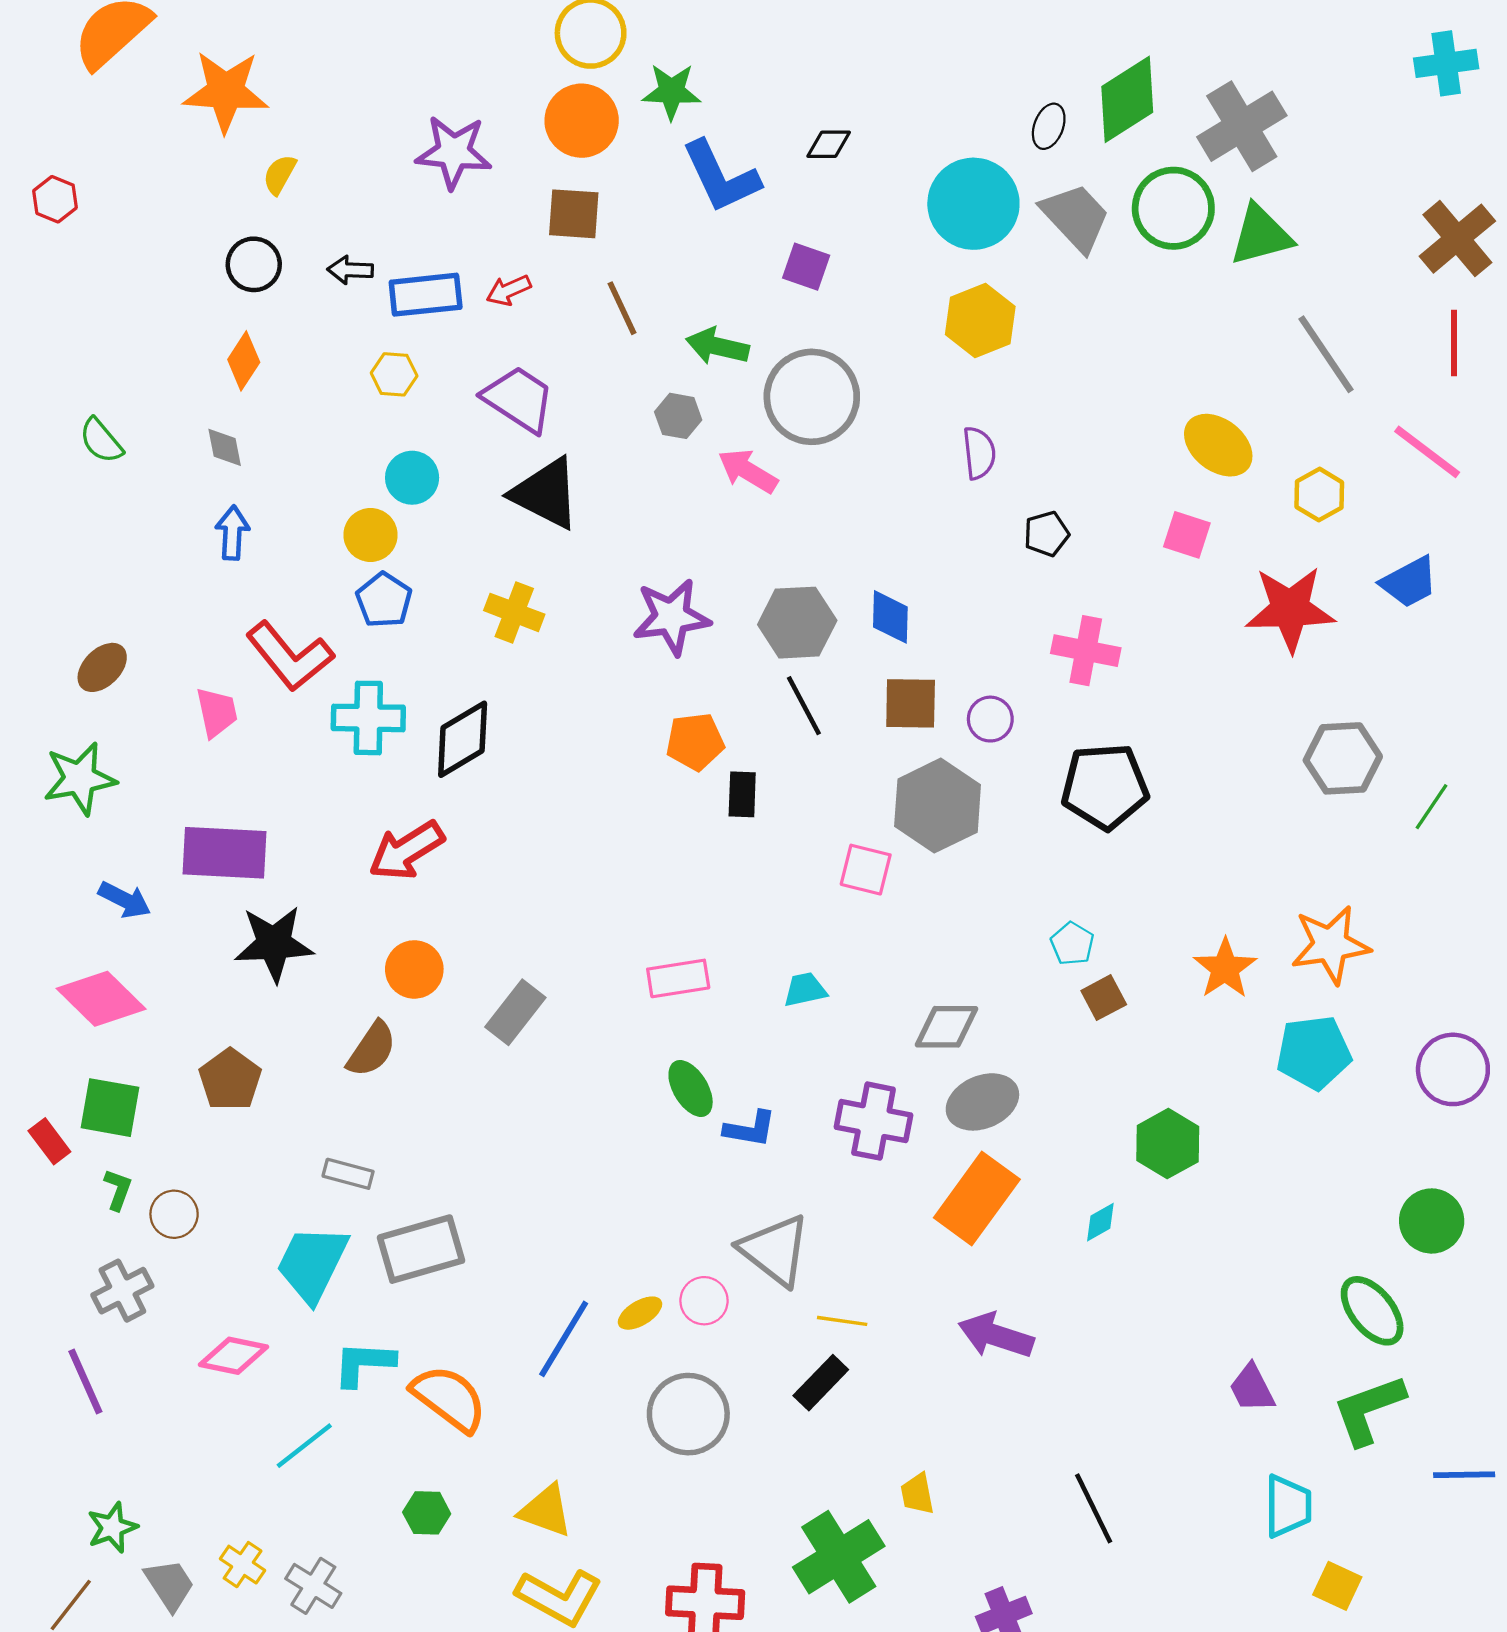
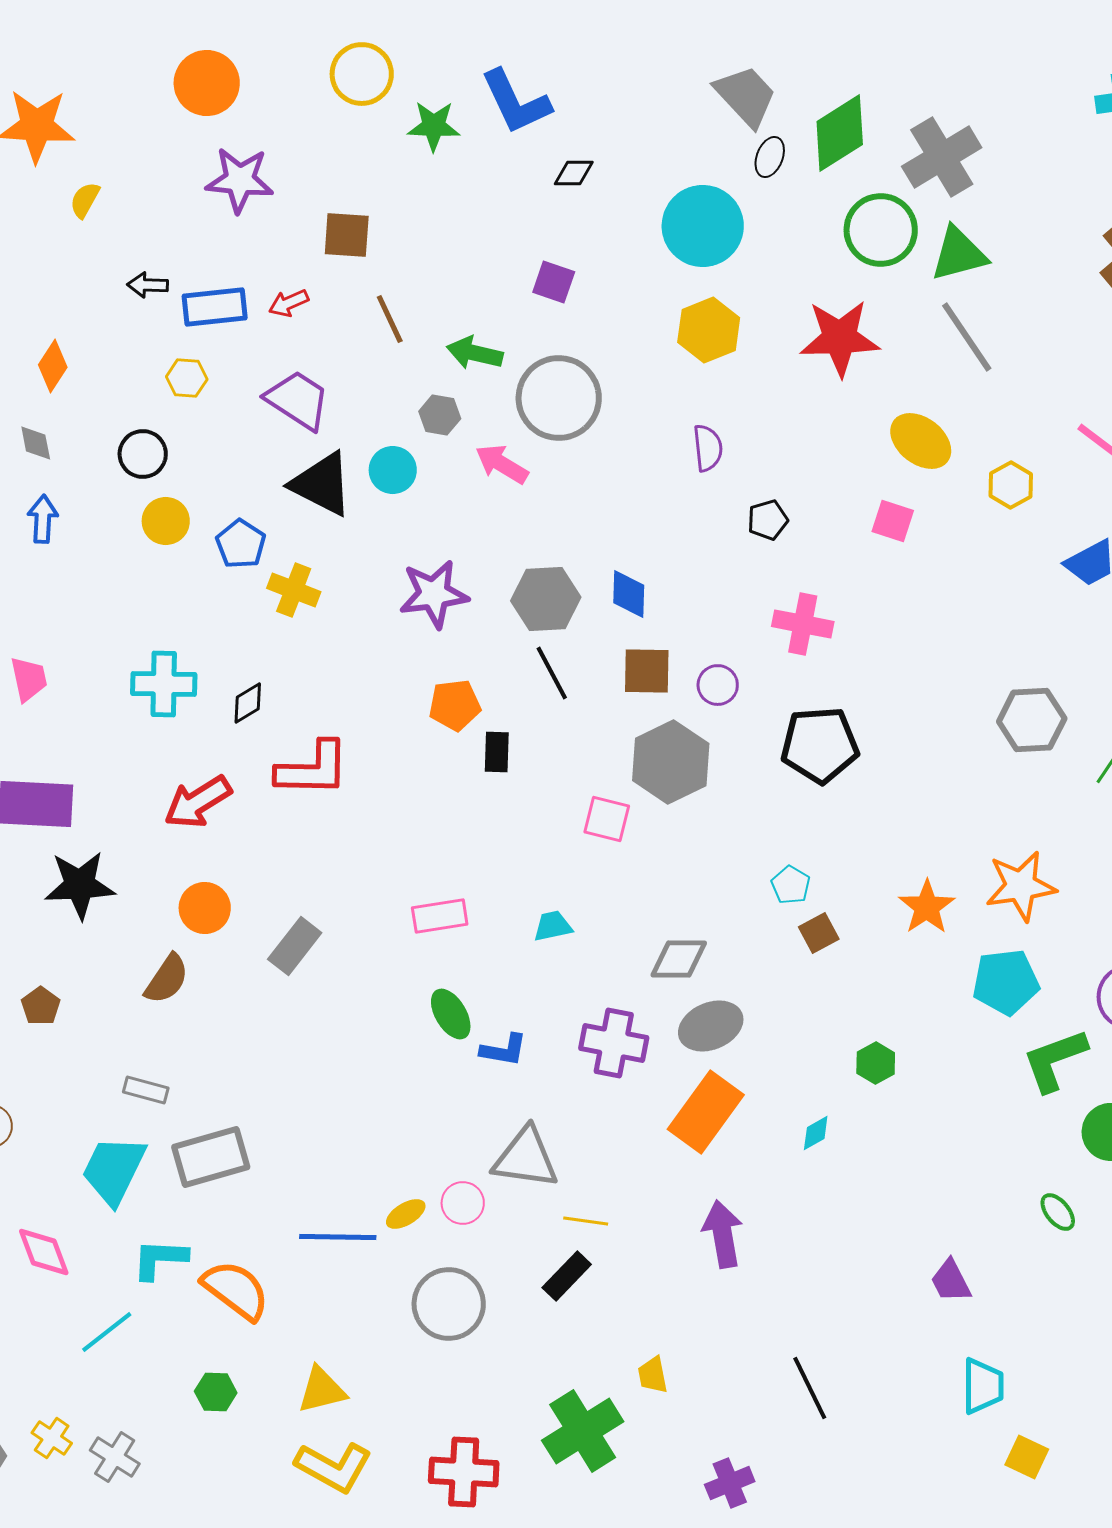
orange circle: (582, 121) -> (207, 83), moved
blue L-shape: (721, 177) -> (516, 102), moved
gray trapezoid: (1076, 217) -> (746, 96), moved
black circle: (254, 264) -> (143, 454), moved
gray line: (1326, 354) -> (967, 337), moved
cyan circle: (412, 478) -> (393, 470), moved
blue pentagon: (384, 600) -> (241, 544), moved
red star: (1290, 609) -> (840, 338), moved
red L-shape: (290, 656) -> (313, 769), moved, turned -50
black diamond: (463, 739) -> (248, 703), size x0.6
brown pentagon: (230, 1080) -> (41, 1006), size x0.7
green hexagon: (1168, 1144) -> (876, 1063), size x0.7
gray triangle: (775, 1250) -> (526, 1158), turned -30
green ellipse: (1372, 1311) -> (1058, 1212), size x0.6
purple arrow: (996, 1336) -> (723, 1234), turned 62
blue line: (564, 1339) -> (338, 1237), turned 60
pink diamond: (234, 1356) -> (44, 1252), turned 58
green L-shape: (1369, 1410) -> (1055, 1060), moved
yellow triangle: (546, 1511) -> (322, 1390), turned -34

